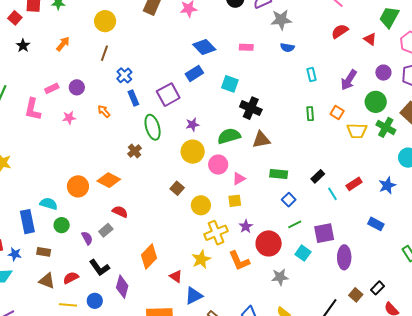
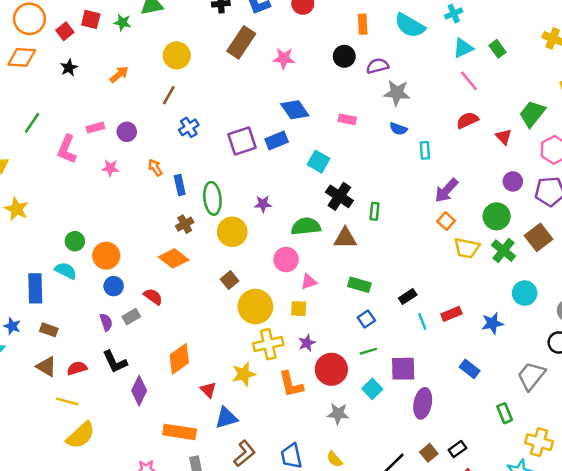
cyan rectangle: (311, 75) -> (425, 150), moved
purple arrow: (349, 80) -> (446, 190), moved
purple square: (168, 95) -> (242, 141), moved
blue rectangle: (133, 98) -> (180, 185), moved
green rectangle: (310, 114) -> (374, 211), moved
yellow circle: (193, 152) -> (232, 232), moved
orange diamond: (109, 180) -> (174, 258), moved
yellow circle: (201, 205) -> (255, 307), size x1.4
green circle: (62, 225) -> (75, 241), moved
blue circle: (95, 301) -> (114, 286), moved

